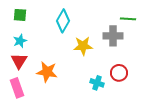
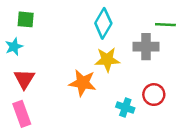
cyan diamond: (63, 21) -> (103, 23), moved
cyan star: (20, 41) -> (14, 47), moved
orange star: (47, 72) -> (83, 83), moved

